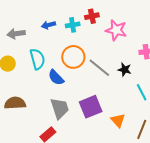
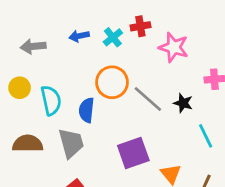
cyan cross: (73, 25) -> (113, 37), turned -32
cyan semicircle: (37, 59) -> (51, 100), moved
blue semicircle: (56, 78) -> (87, 110), turned 48
gray trapezoid: (60, 108) -> (71, 143), moved

